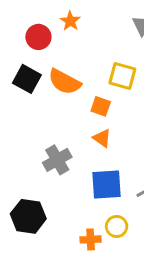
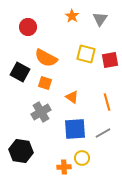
orange star: (70, 21) -> (72, 16), moved
black square: (27, 79) -> (20, 72), moved
orange square: (101, 106) -> (45, 83), moved

